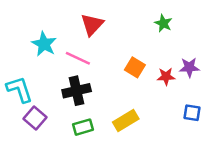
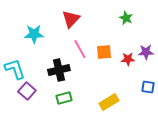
cyan star: (44, 44) -> (34, 34), turned -30
pink line: (78, 58) -> (80, 49), moved, turned 36
orange square: (135, 67) -> (104, 52), turned -35
yellow rectangle: (126, 121) -> (109, 102), moved

